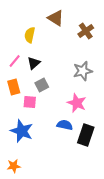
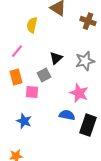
brown cross: (86, 31) -> (88, 21), turned -35
black triangle: (34, 63) -> (56, 58), moved
blue star: (22, 131) -> (24, 121), size x0.7

